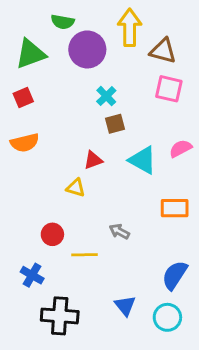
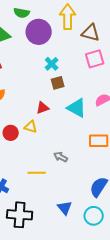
pink square: (169, 89) -> (95, 59), turned -30
red circle: (52, 234) -> (11, 133), moved

